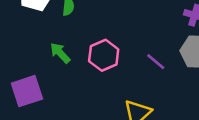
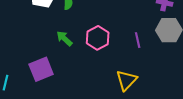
purple line: (156, 62) -> (138, 40), turned 42

